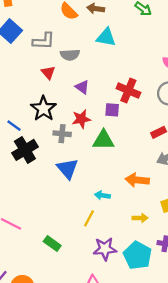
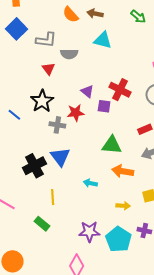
purple triangle: (82, 87) -> (87, 91), moved
green triangle: (104, 140) -> (112, 145), moved
black cross: (25, 150) -> (34, 166), moved
yellow line: (89, 218) -> (53, 197), moved, turned -35

